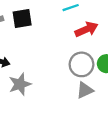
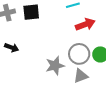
gray star: (20, 84) -> (55, 66), moved

